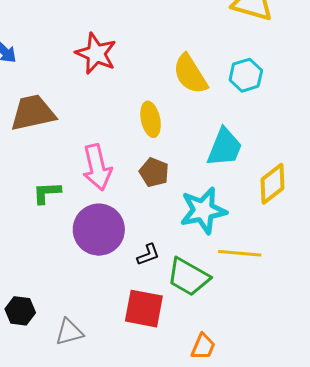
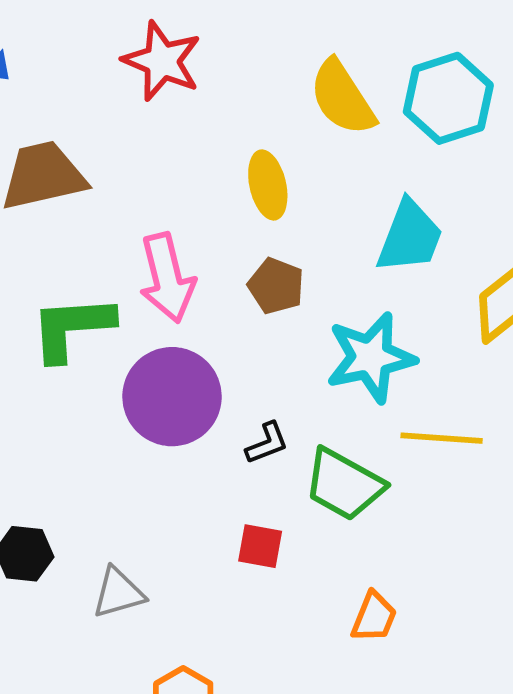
cyan hexagon: (246, 75) -> (448, 98), size x1.4
green L-shape: (47, 193) -> (72, 328), size x1.6
red square: (144, 309) -> (260, 546), size x0.6

